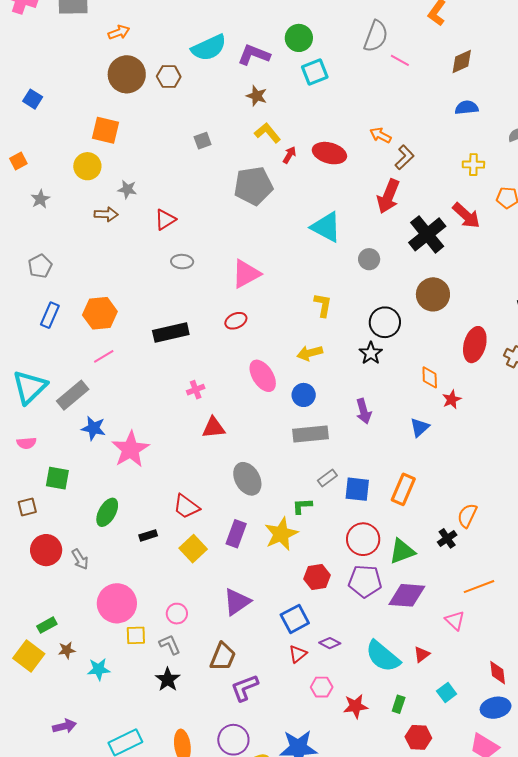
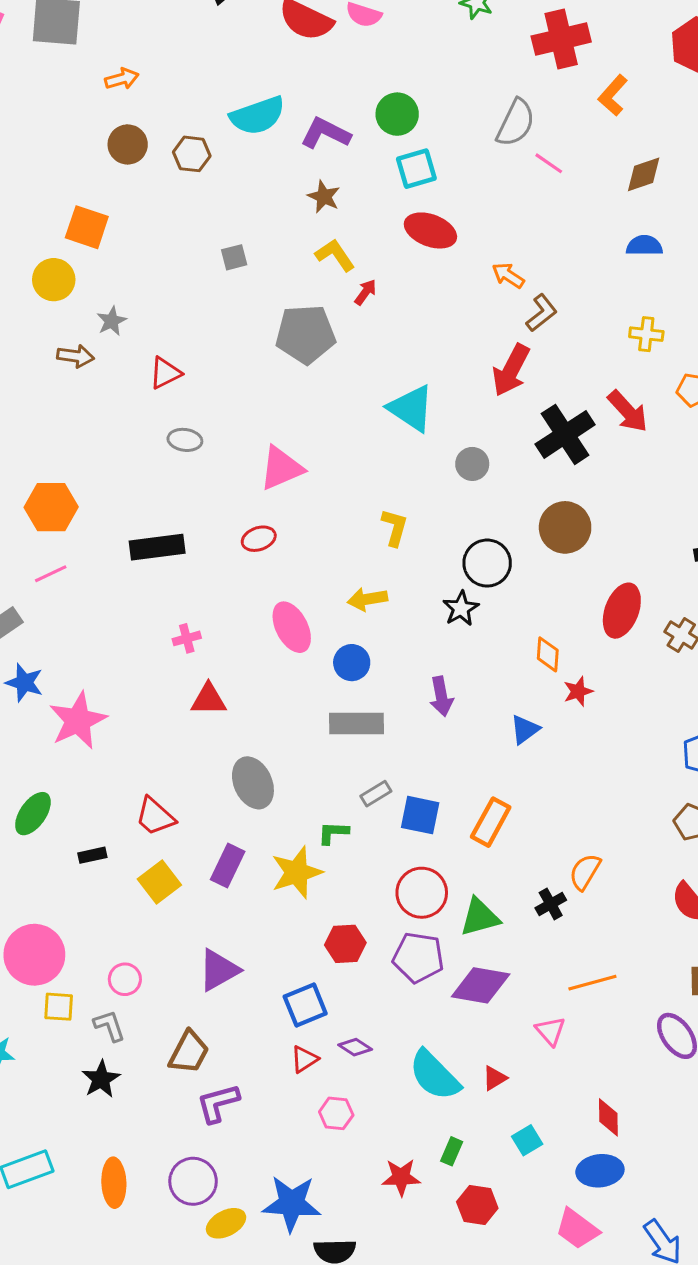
brown circle: (127, 74) -> (128, 144), size x0.7
red ellipse: (329, 153) -> (430, 230), moved
gray star: (127, 189) -> (112, 321), turned 30
red star: (356, 706) -> (401, 1177), moved

